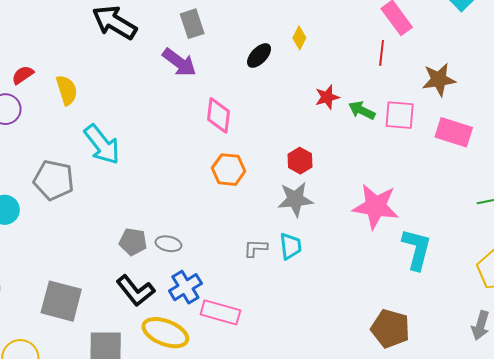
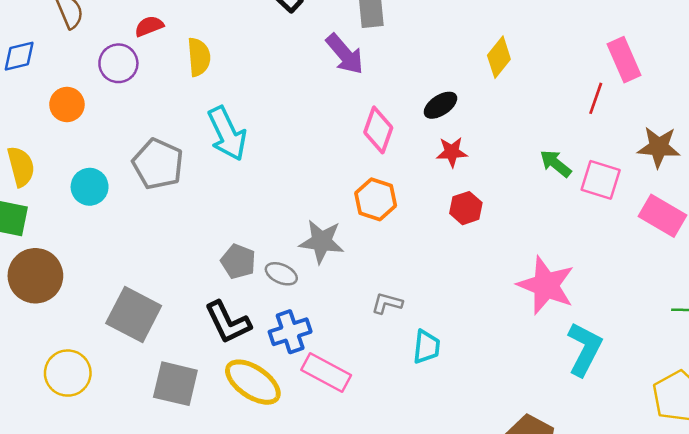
yellow diamond: (299, 38) -> (499, 57), size x1.4
black ellipse: (259, 55) -> (440, 105), moved
red star: (327, 97) -> (452, 152), moved
gray star: (295, 199) -> (322, 242), moved
cyan trapezoid: (290, 246) -> (426, 347), moved

